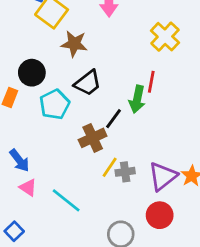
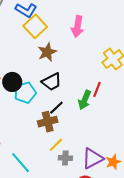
brown star: (74, 44) -> (47, 52), turned 30
black circle: (32, 73) -> (12, 82), moved
black line: (113, 119) -> (56, 108), moved
gray cross: (125, 172) -> (65, 158), moved

